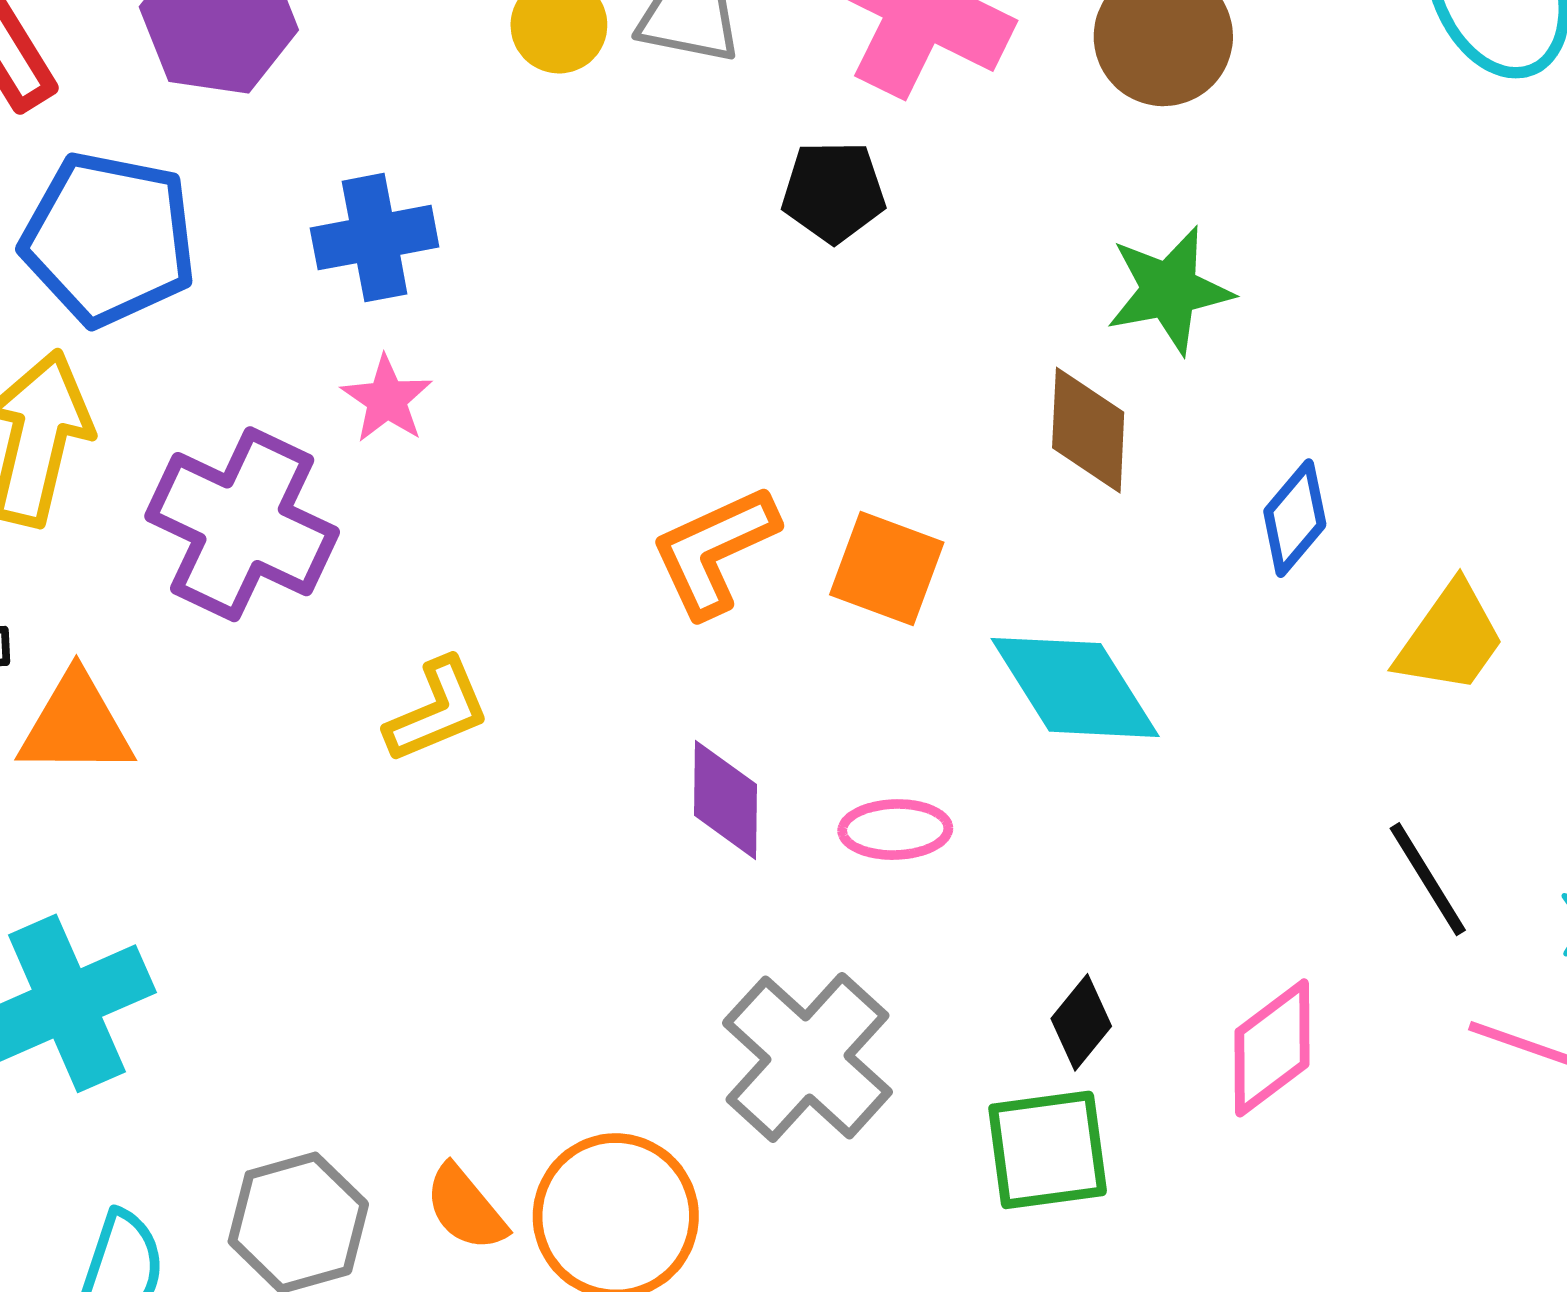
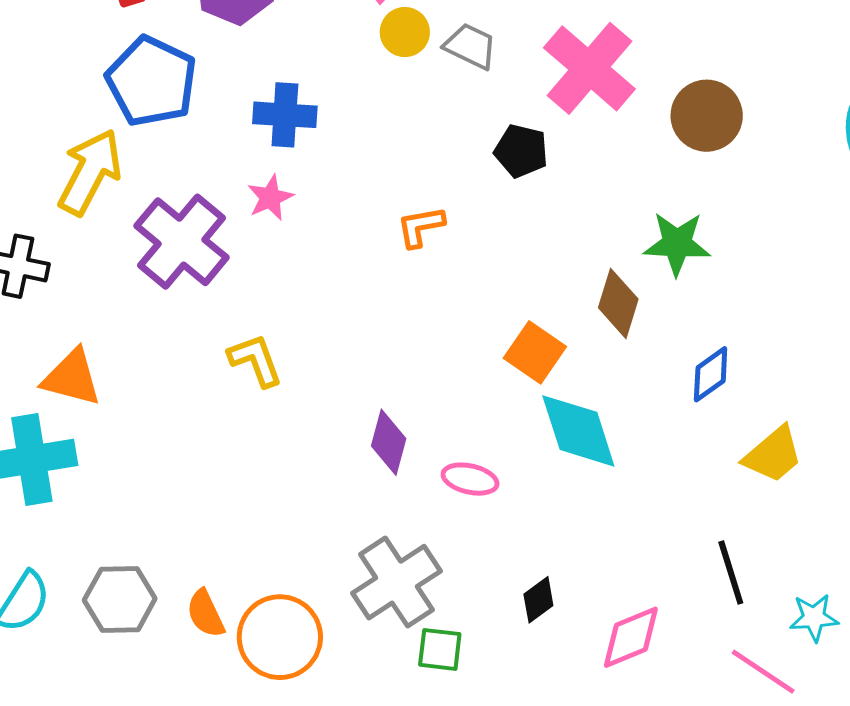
orange L-shape: (714, 551) -> (421, 227), moved, size x0.7
orange square: (887, 569) -> (535, 352), moved
yellow L-shape: (437, 710) -> (255, 360), turned -102
orange triangle: (76, 725) -> (72, 378), moved
green square: (1048, 1150) -> (440, 649), moved, size x0.7

